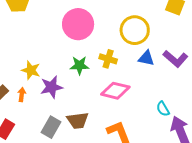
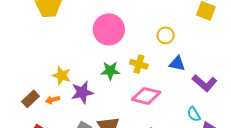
yellow circle: (135, 30) -> (166, 35), size x0.6
purple L-shape: (175, 59) -> (205, 83), moved
orange arrow: (22, 95) -> (52, 100), turned -112

